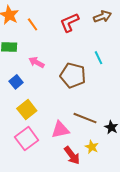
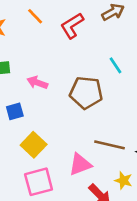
orange line: (33, 24) -> (35, 16), moved
blue square: (16, 82) -> (15, 111), turned 32
pink square: (27, 139) -> (39, 182), turned 30

